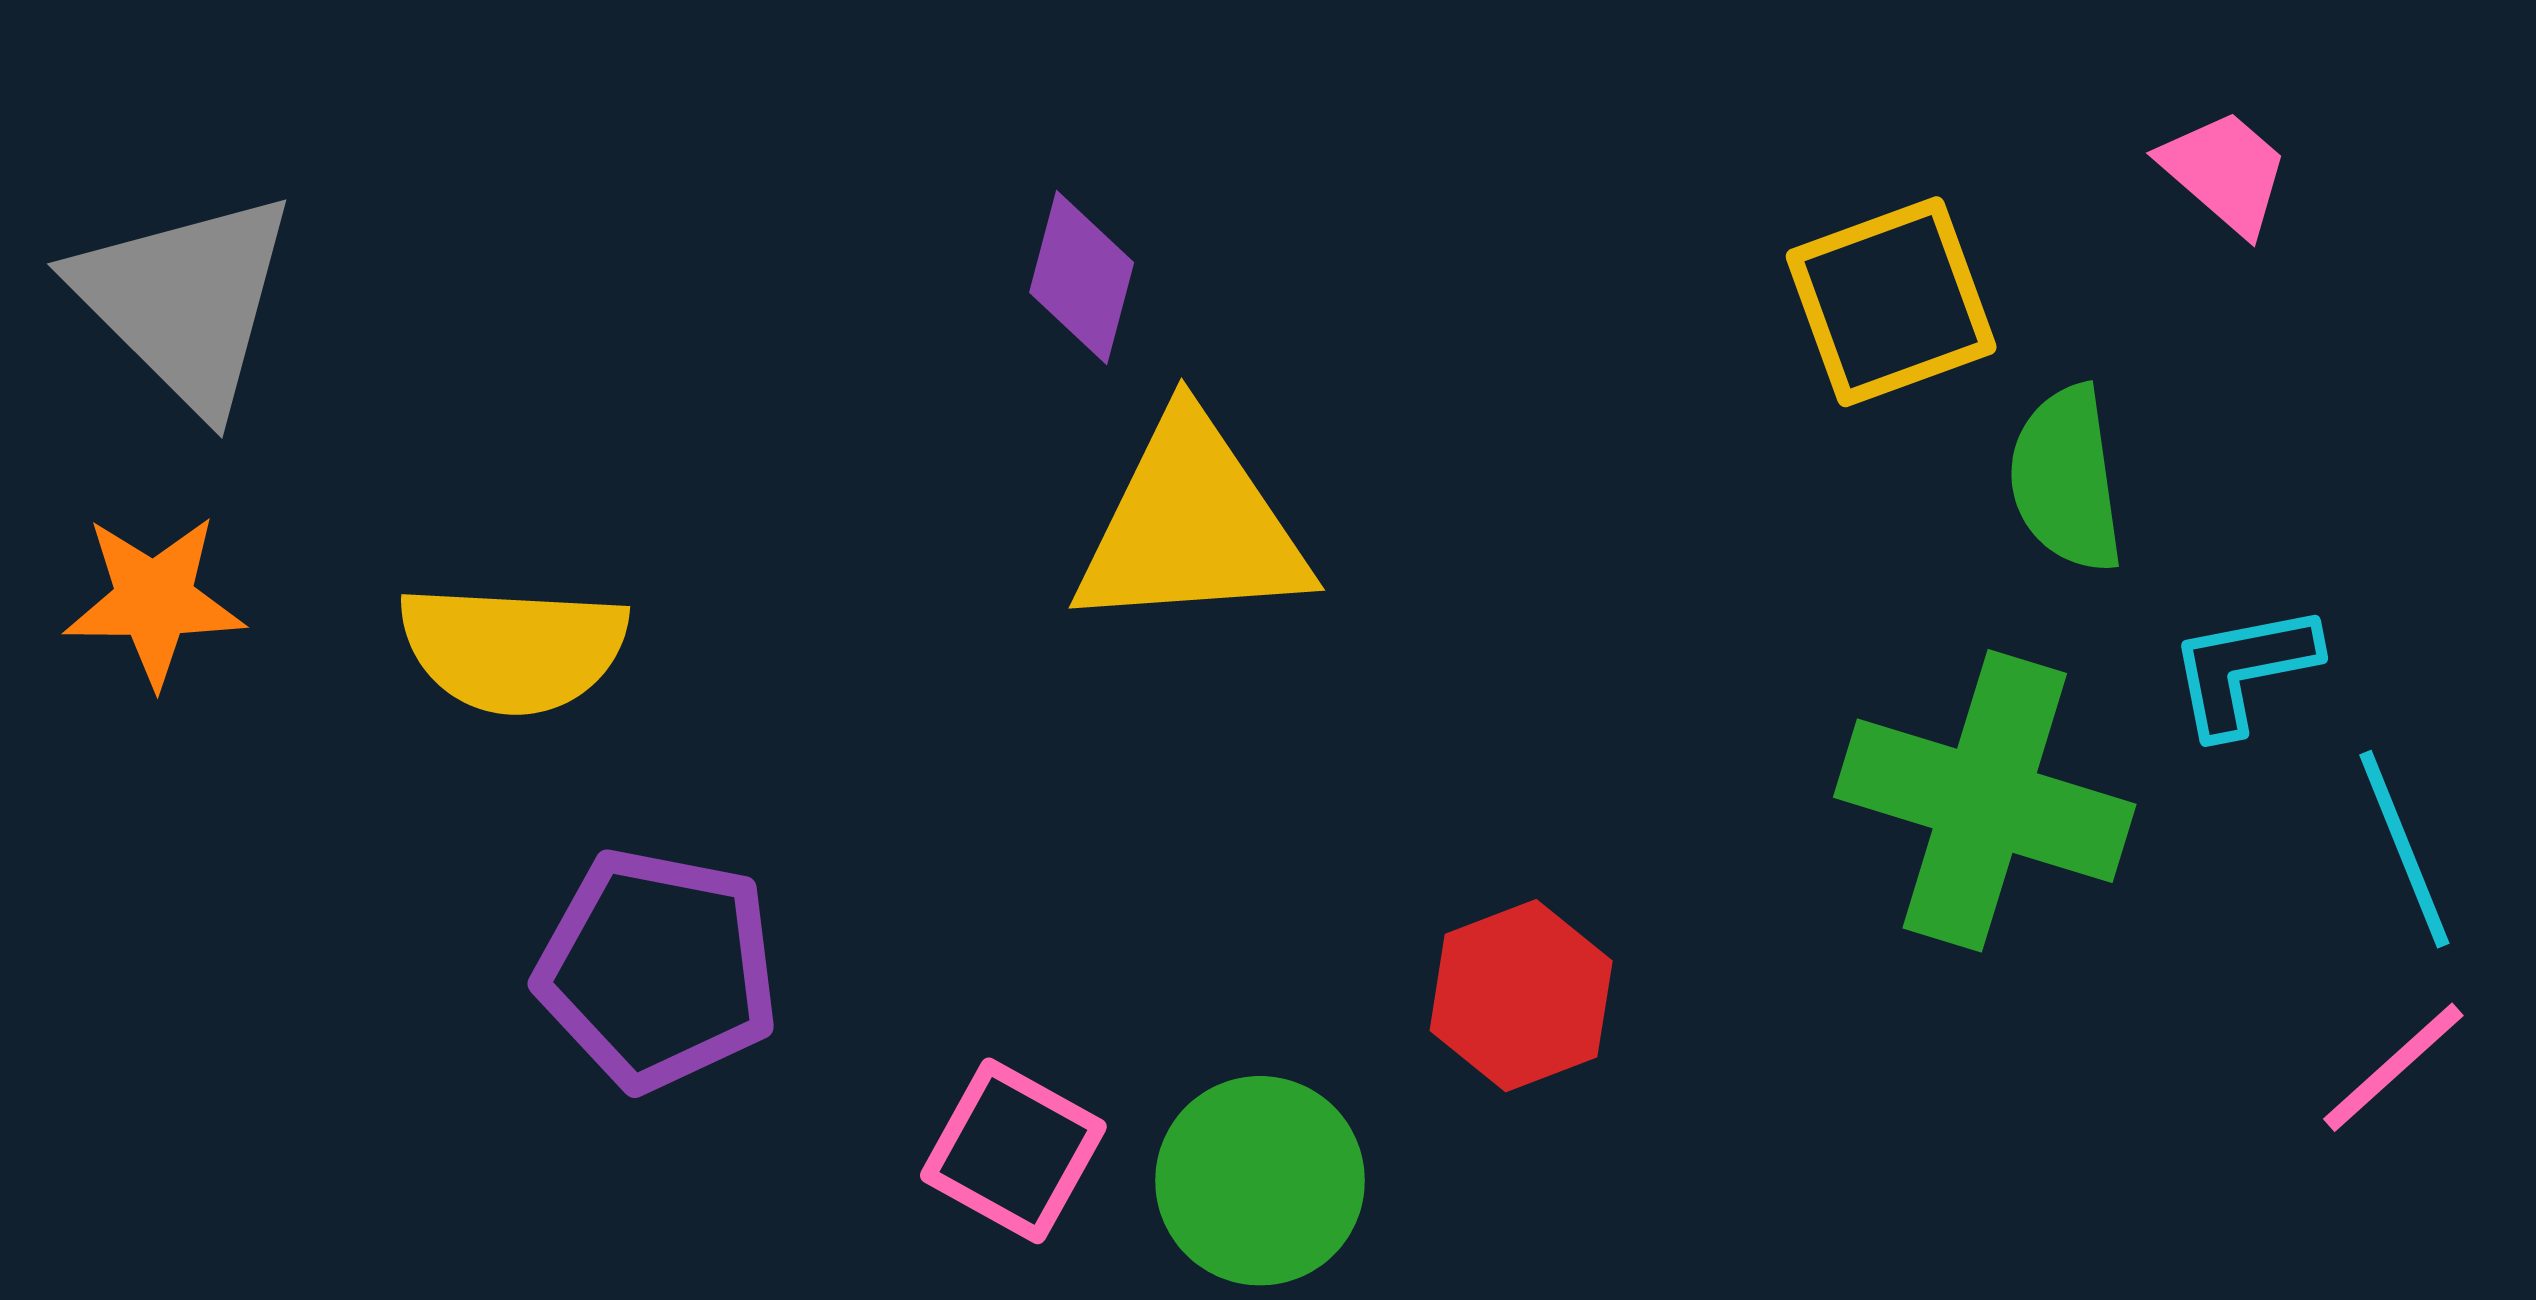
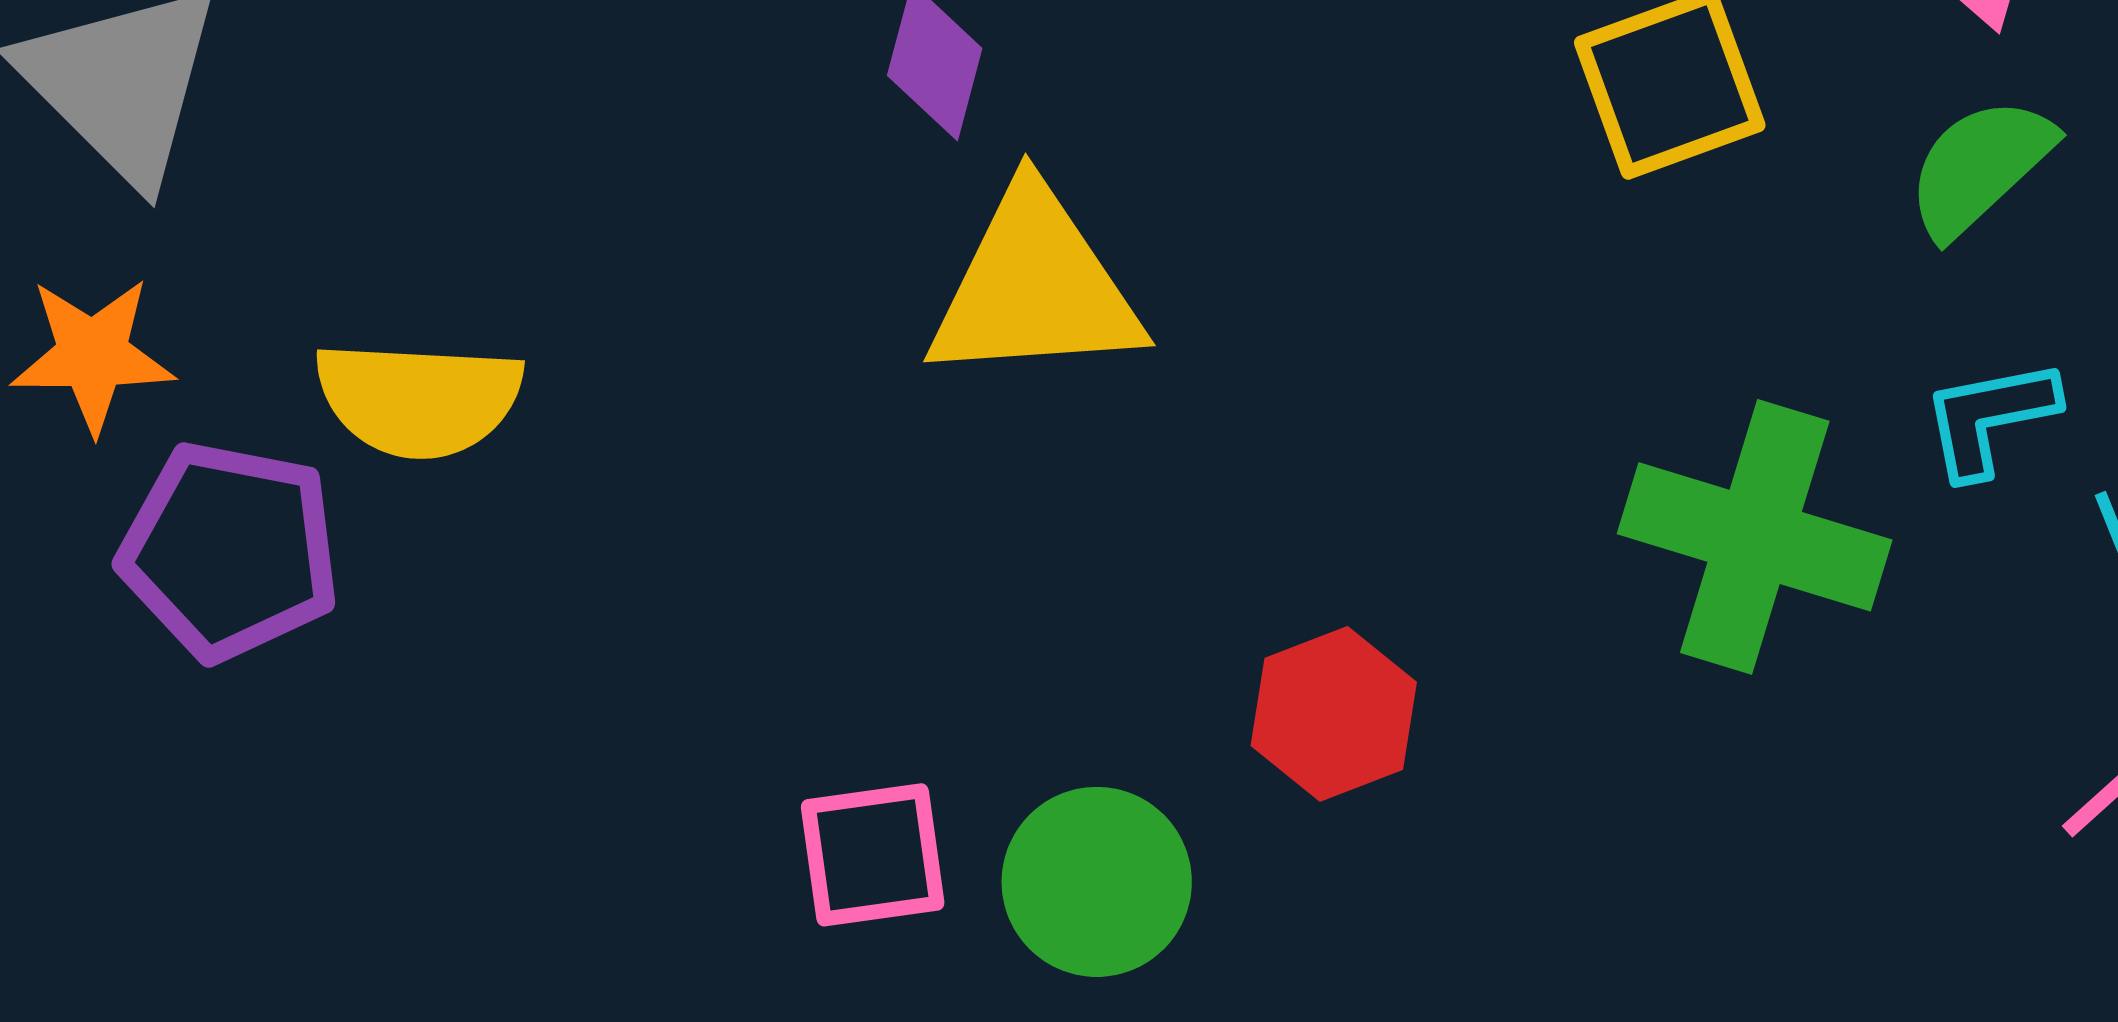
green semicircle: (2066, 479) -> (1980, 167), moved, turned 55
purple pentagon: (658, 969) -> (230, 551), moved
pink square: (1013, 1151) -> (873, 855), turned -37

